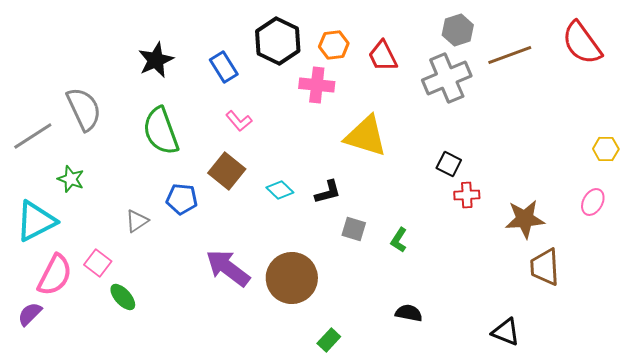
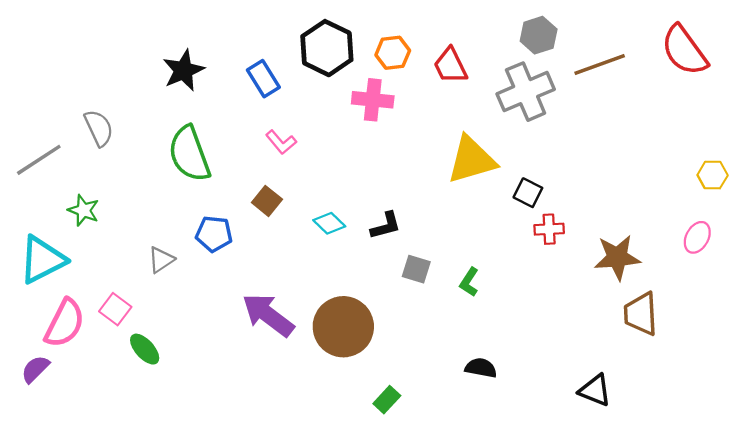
gray semicircle: (84, 109) -> (99, 128), size x0.7
yellow triangle: (366, 136) -> (471, 160), moved, turned -33
brown square: (227, 171) -> (267, 201), size x0.7

